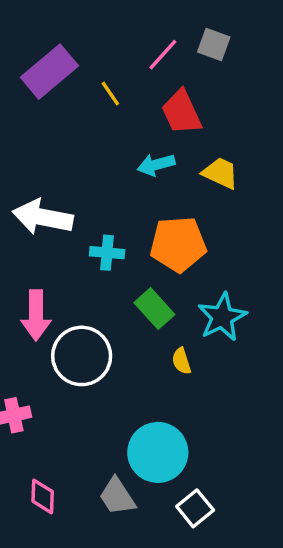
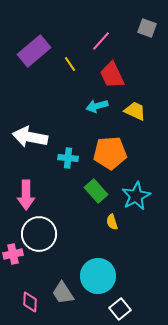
gray square: (214, 44) -> (147, 28), moved
white circle: (82, 356) -> (39, 234), moved
gray trapezoid: (117, 496) -> (63, 293), moved

